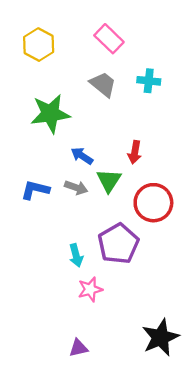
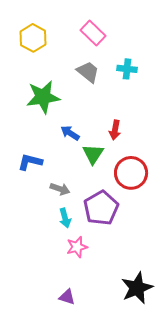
gray arrow: (76, 187) -> (60, 189), moved
purple triangle: (78, 348) -> (67, 297), turned 30

